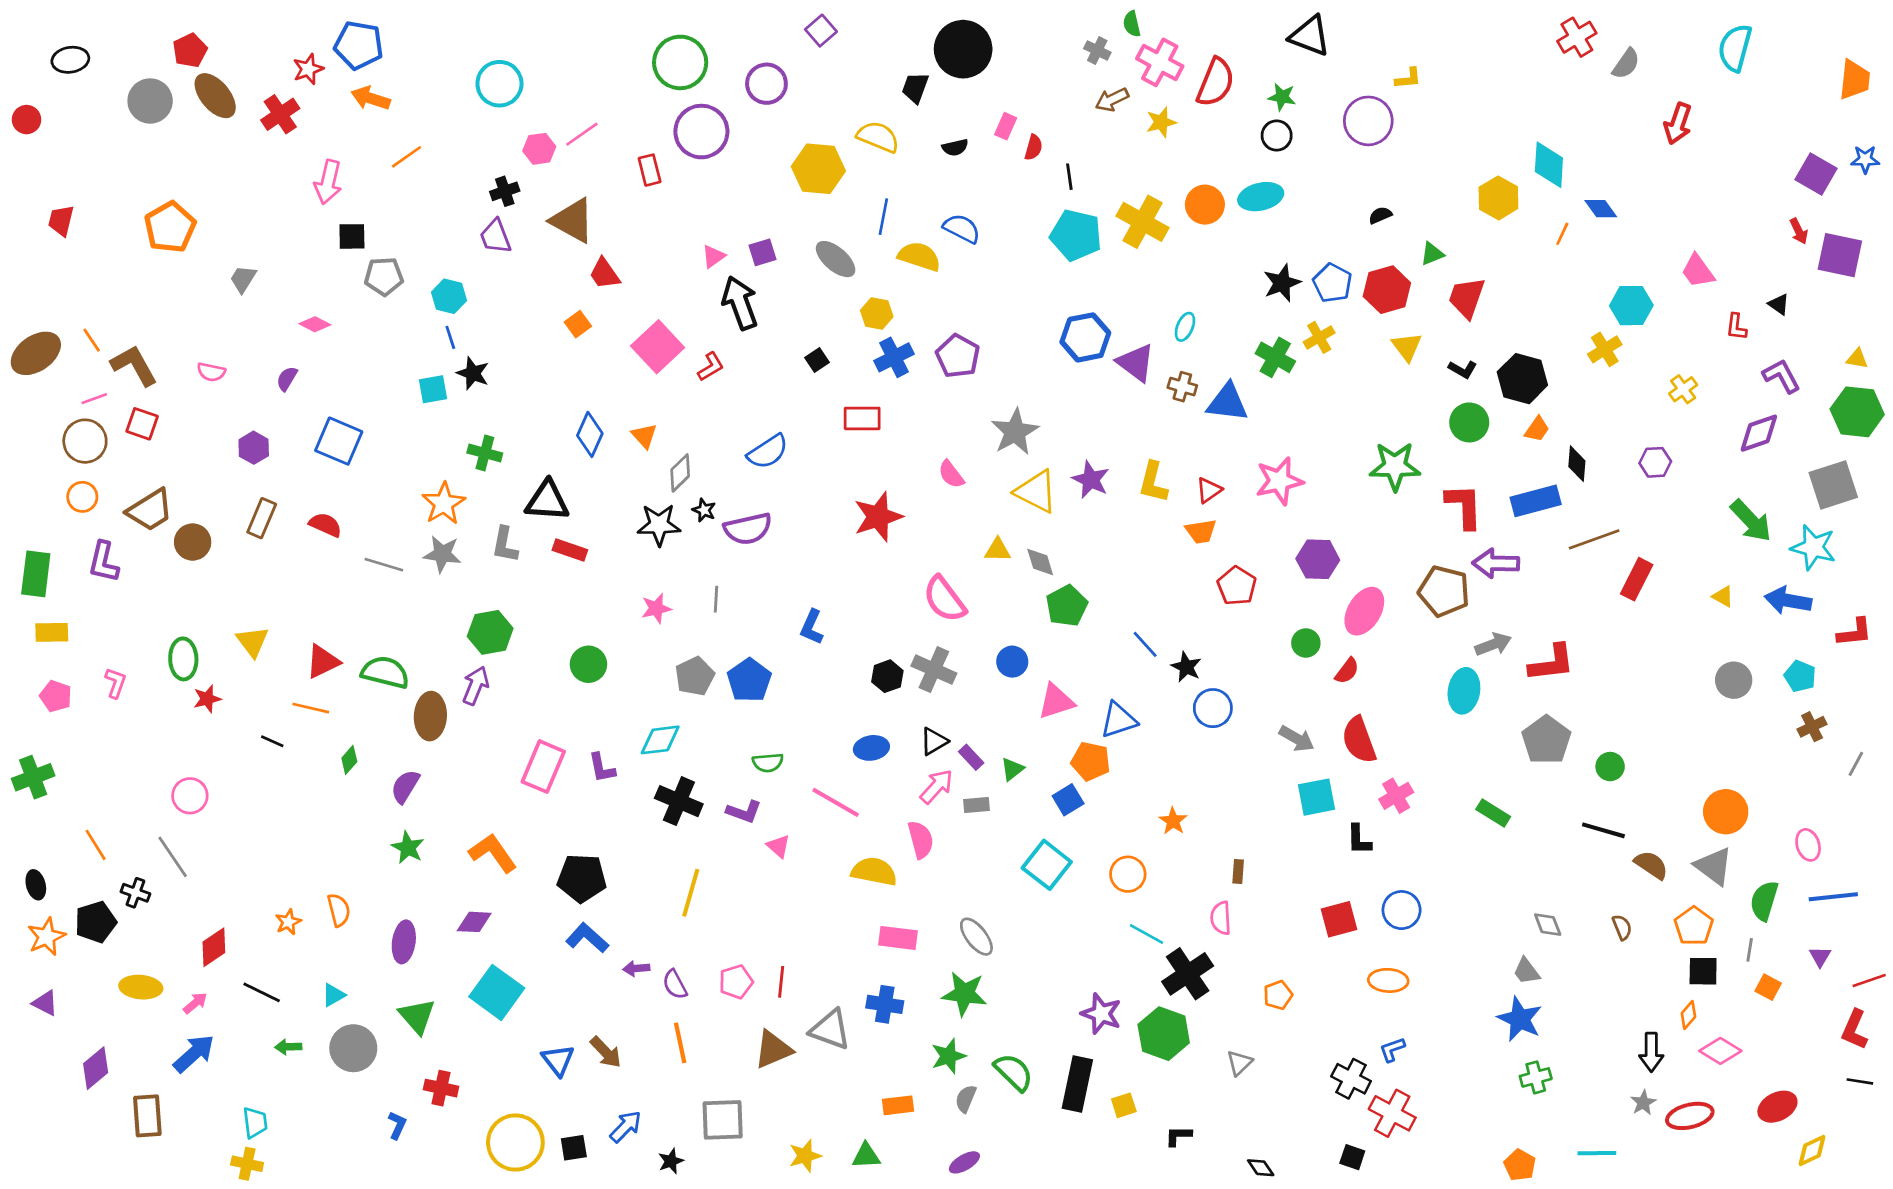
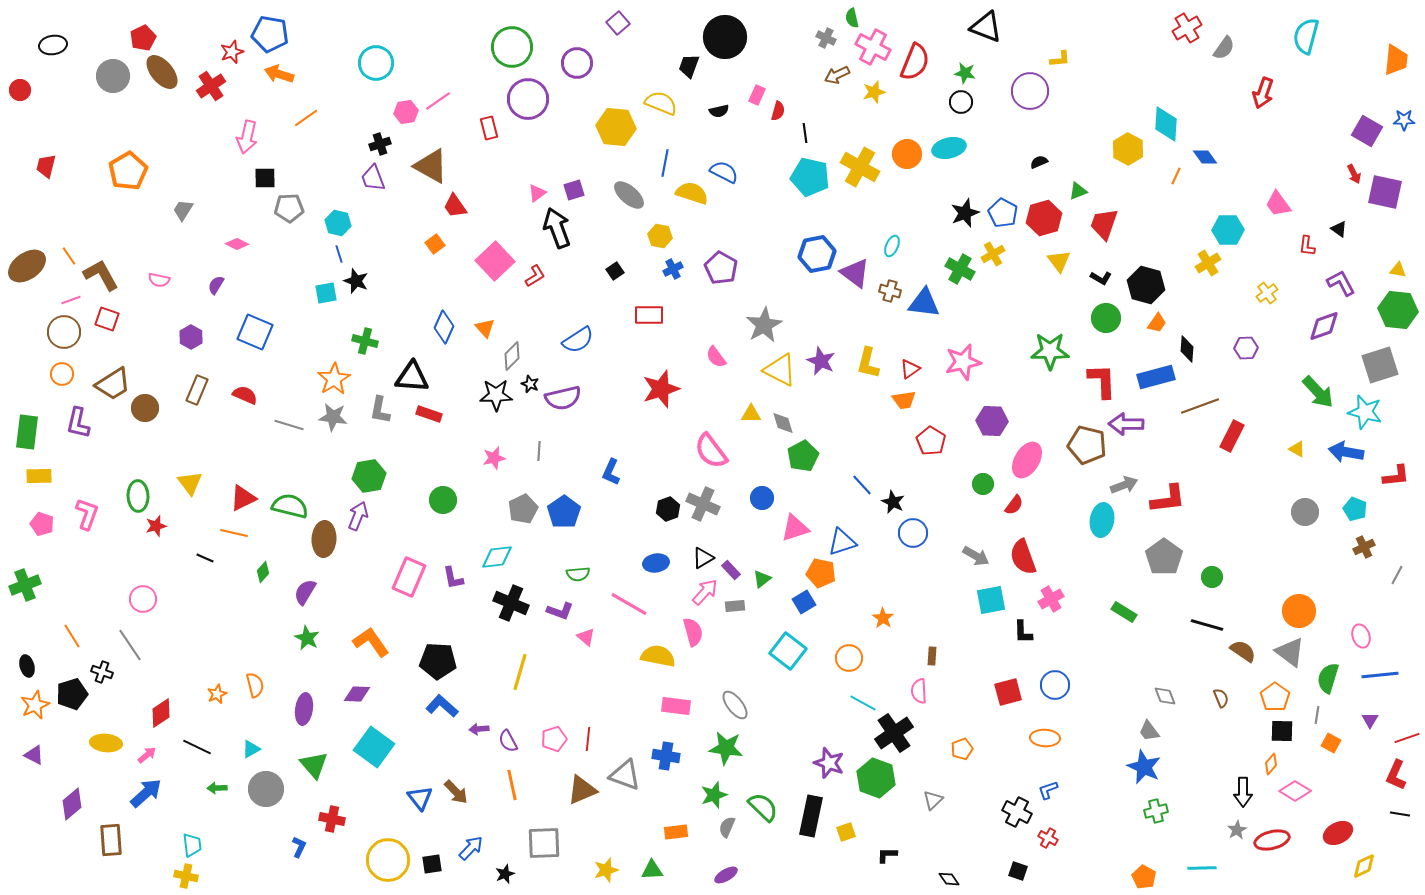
blue cross: (894, 357) -> (673, 269), size x0.7
pink L-shape: (116, 683) -> (87, 514), size x1.4
red cross: (1392, 1113) -> (1048, 838), size x0.6

